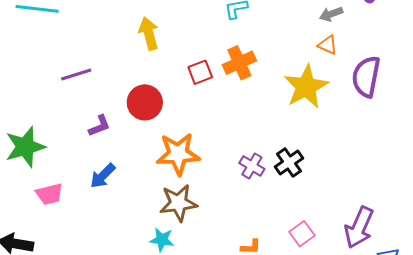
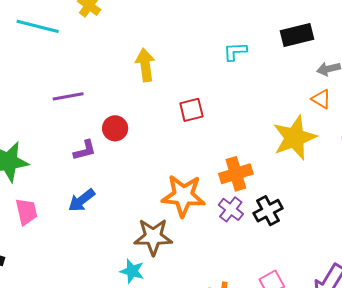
orange cross: (239, 63) -> (236, 174), moved
red circle: (145, 102) -> (115, 128), moved, size x0.7
orange star: (178, 154) -> (183, 196), moved
pink trapezoid: (50, 194) -> (26, 212), turned -96

